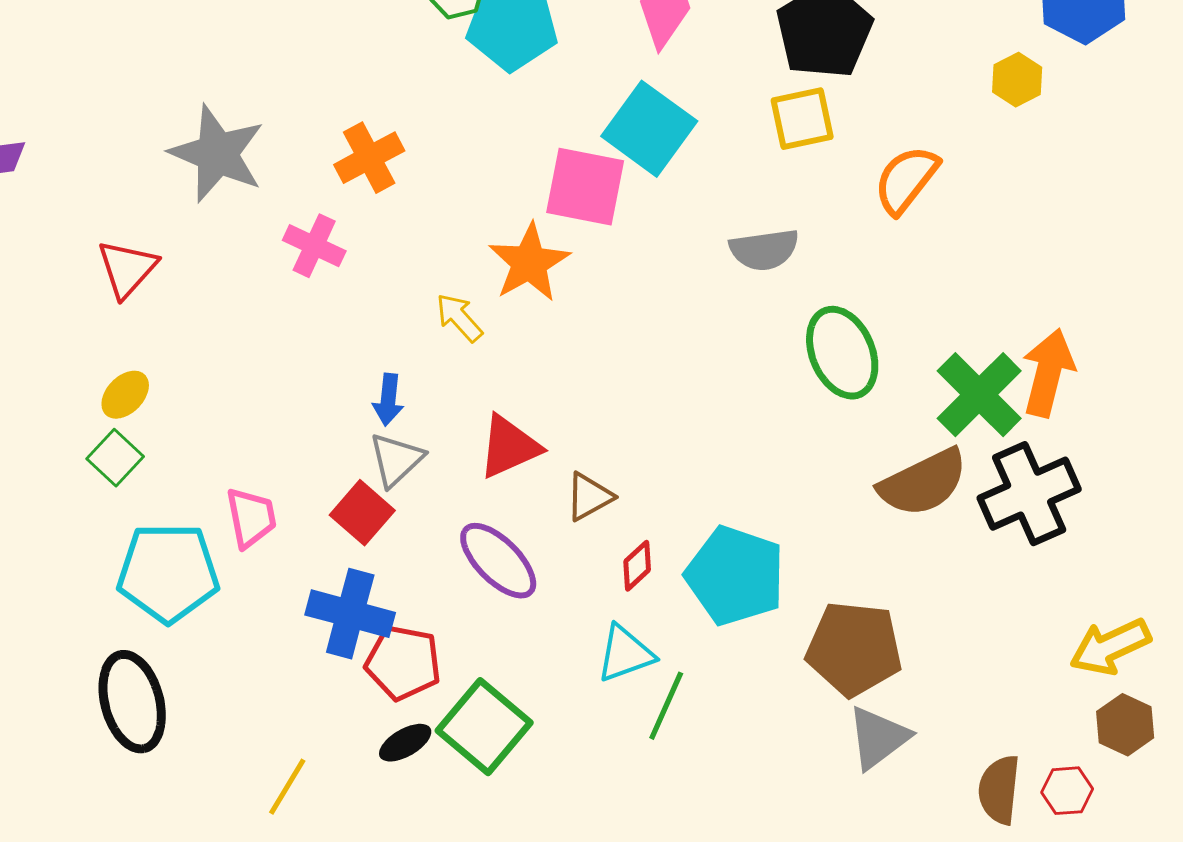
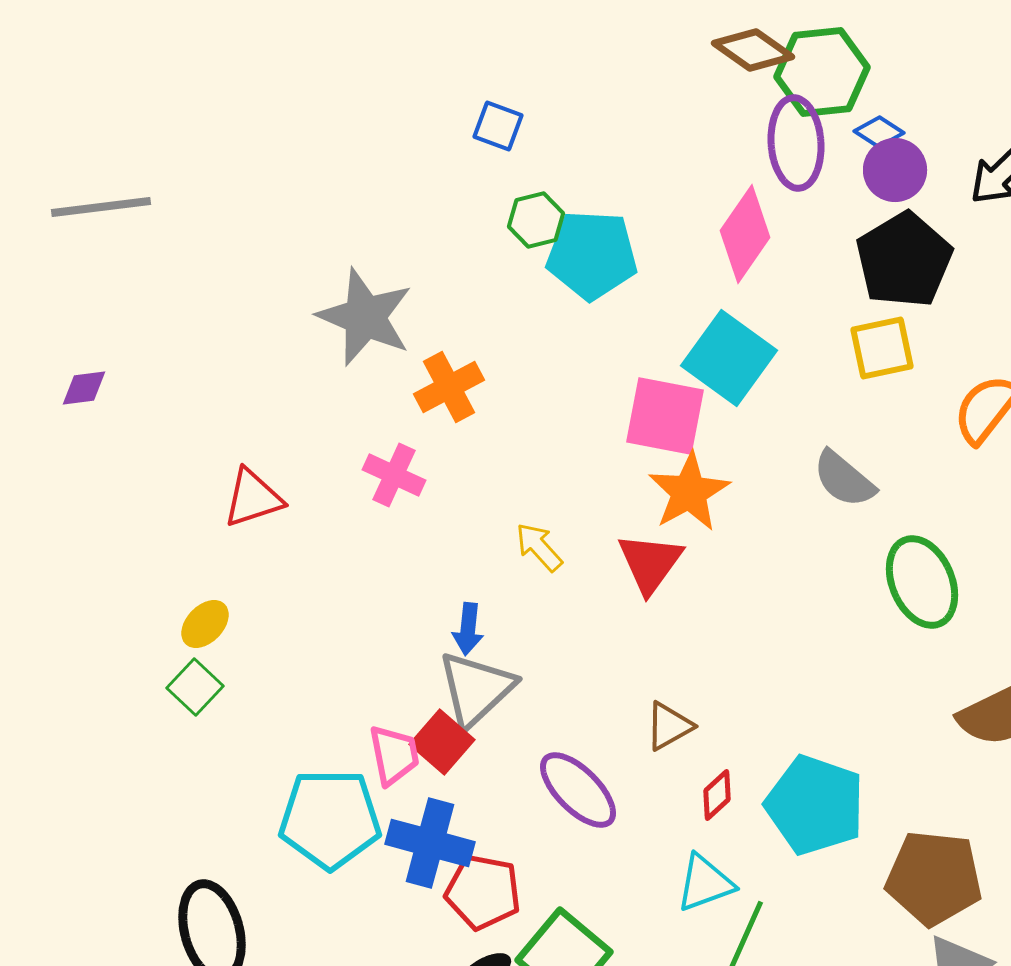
gray star: (217, 154) -> (365, 317), moved
gray semicircle: (764, 250) -> (844, 479), turned 48
orange star: (529, 263) -> (689, 492), moved
red triangle: (127, 269) -> (253, 498), moved, turned 30
red triangle: (509, 447) -> (650, 563), moved, turned -30
gray triangle: (396, 460) -> (476, 689), size x1.4
pink trapezoid: (251, 518) -> (394, 755), moved
cyan pentagon: (168, 573) -> (330, 819), moved

